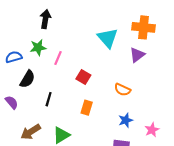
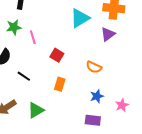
cyan triangle: (108, 38) -> (80, 18), turned 40
pink line: (58, 58) -> (33, 37), turned -40
black line: (49, 99) -> (24, 76), turned -72

